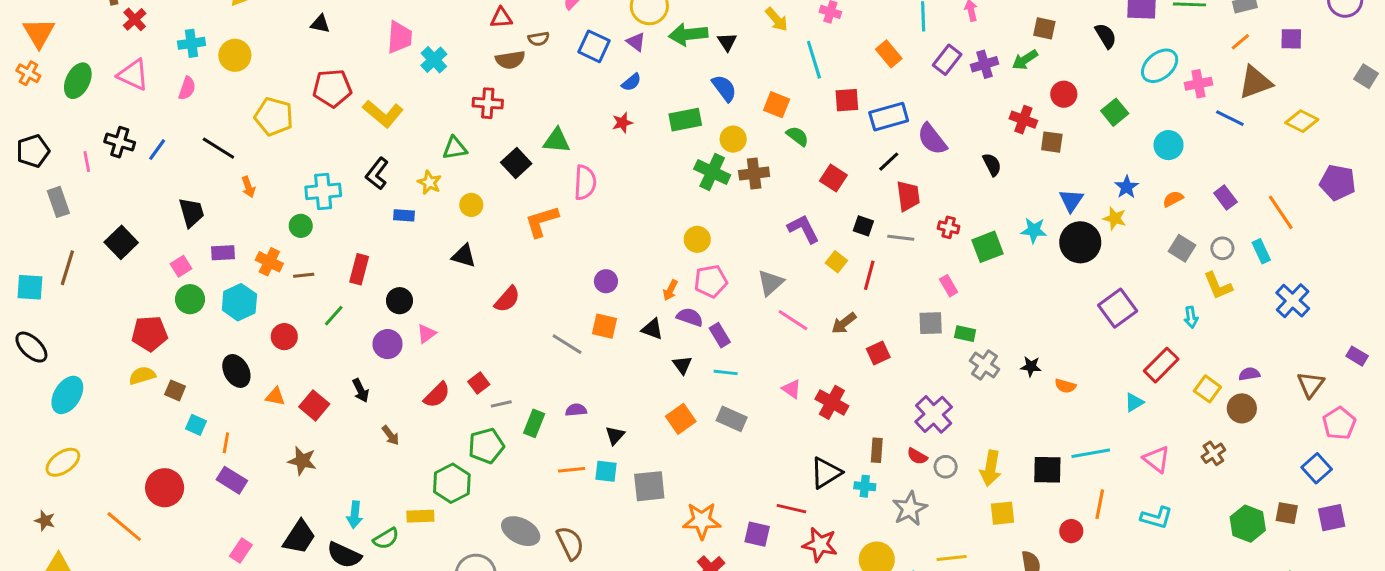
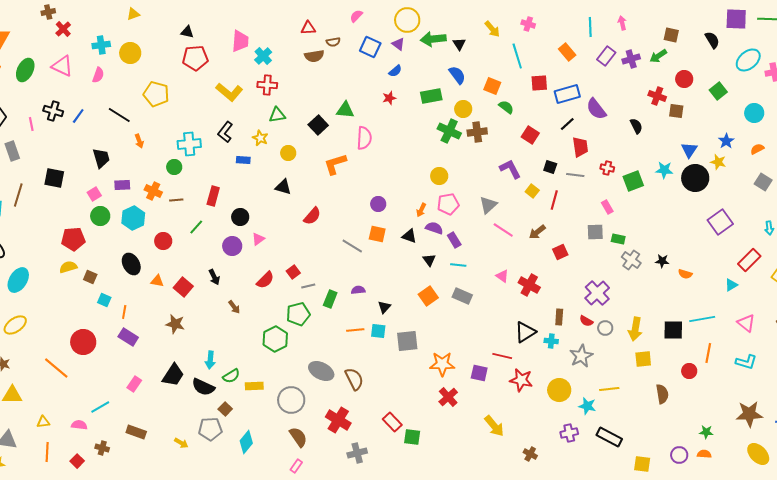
red pentagon: (332, 88) -> (195, 58), moved
red cross: (488, 103) -> (267, 85), moved
black square: (121, 242) -> (54, 178), turned -35
yellow rectangle: (420, 516) -> (254, 386), moved

